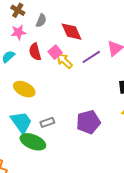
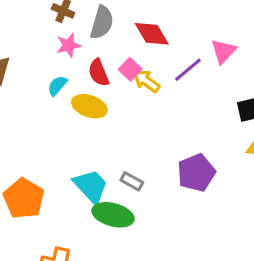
gray semicircle: (41, 21) -> (102, 22), size x1.5
yellow ellipse: (24, 89) -> (89, 106), moved
gray rectangle: (47, 122) -> (132, 181), turned 56

